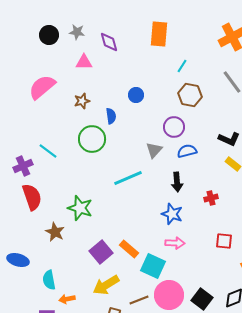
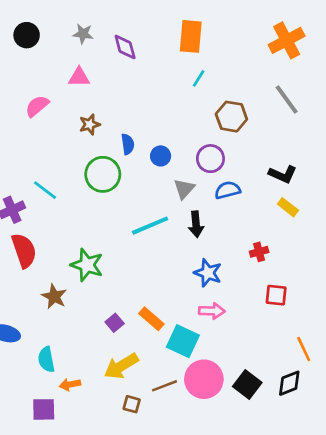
black circle: (49, 35) -> (27, 35), moved
pink triangle: (84, 62) -> (79, 77), moved
cyan line: (182, 66) -> (199, 78), moved
pink semicircle: (42, 87) -> (37, 106), size x0.7
blue circle: (136, 95) -> (161, 156), moved
black arrow: (177, 182) -> (196, 224), moved
red square: (224, 241) -> (276, 295), moved
purple square: (101, 252) -> (115, 323), size x0.6

